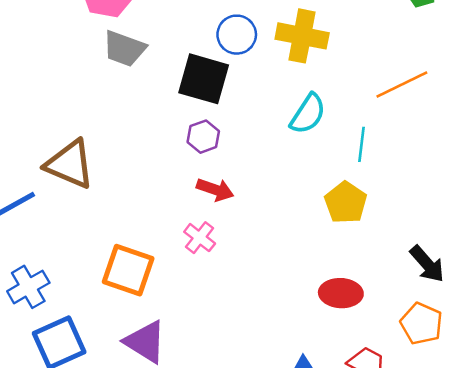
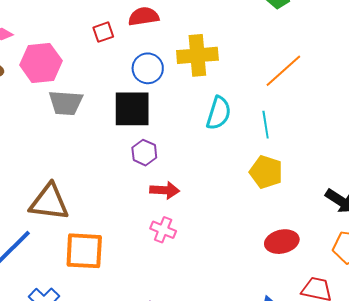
orange square: (128, 270) -> (84, 251), moved

